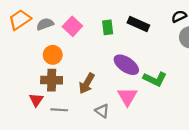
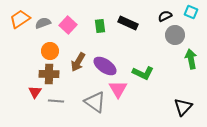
purple ellipse: (126, 65) -> (105, 66), moved
brown arrow: (87, 83) -> (78, 62), moved
gray triangle: (102, 111) -> (95, 102), size x1.6

